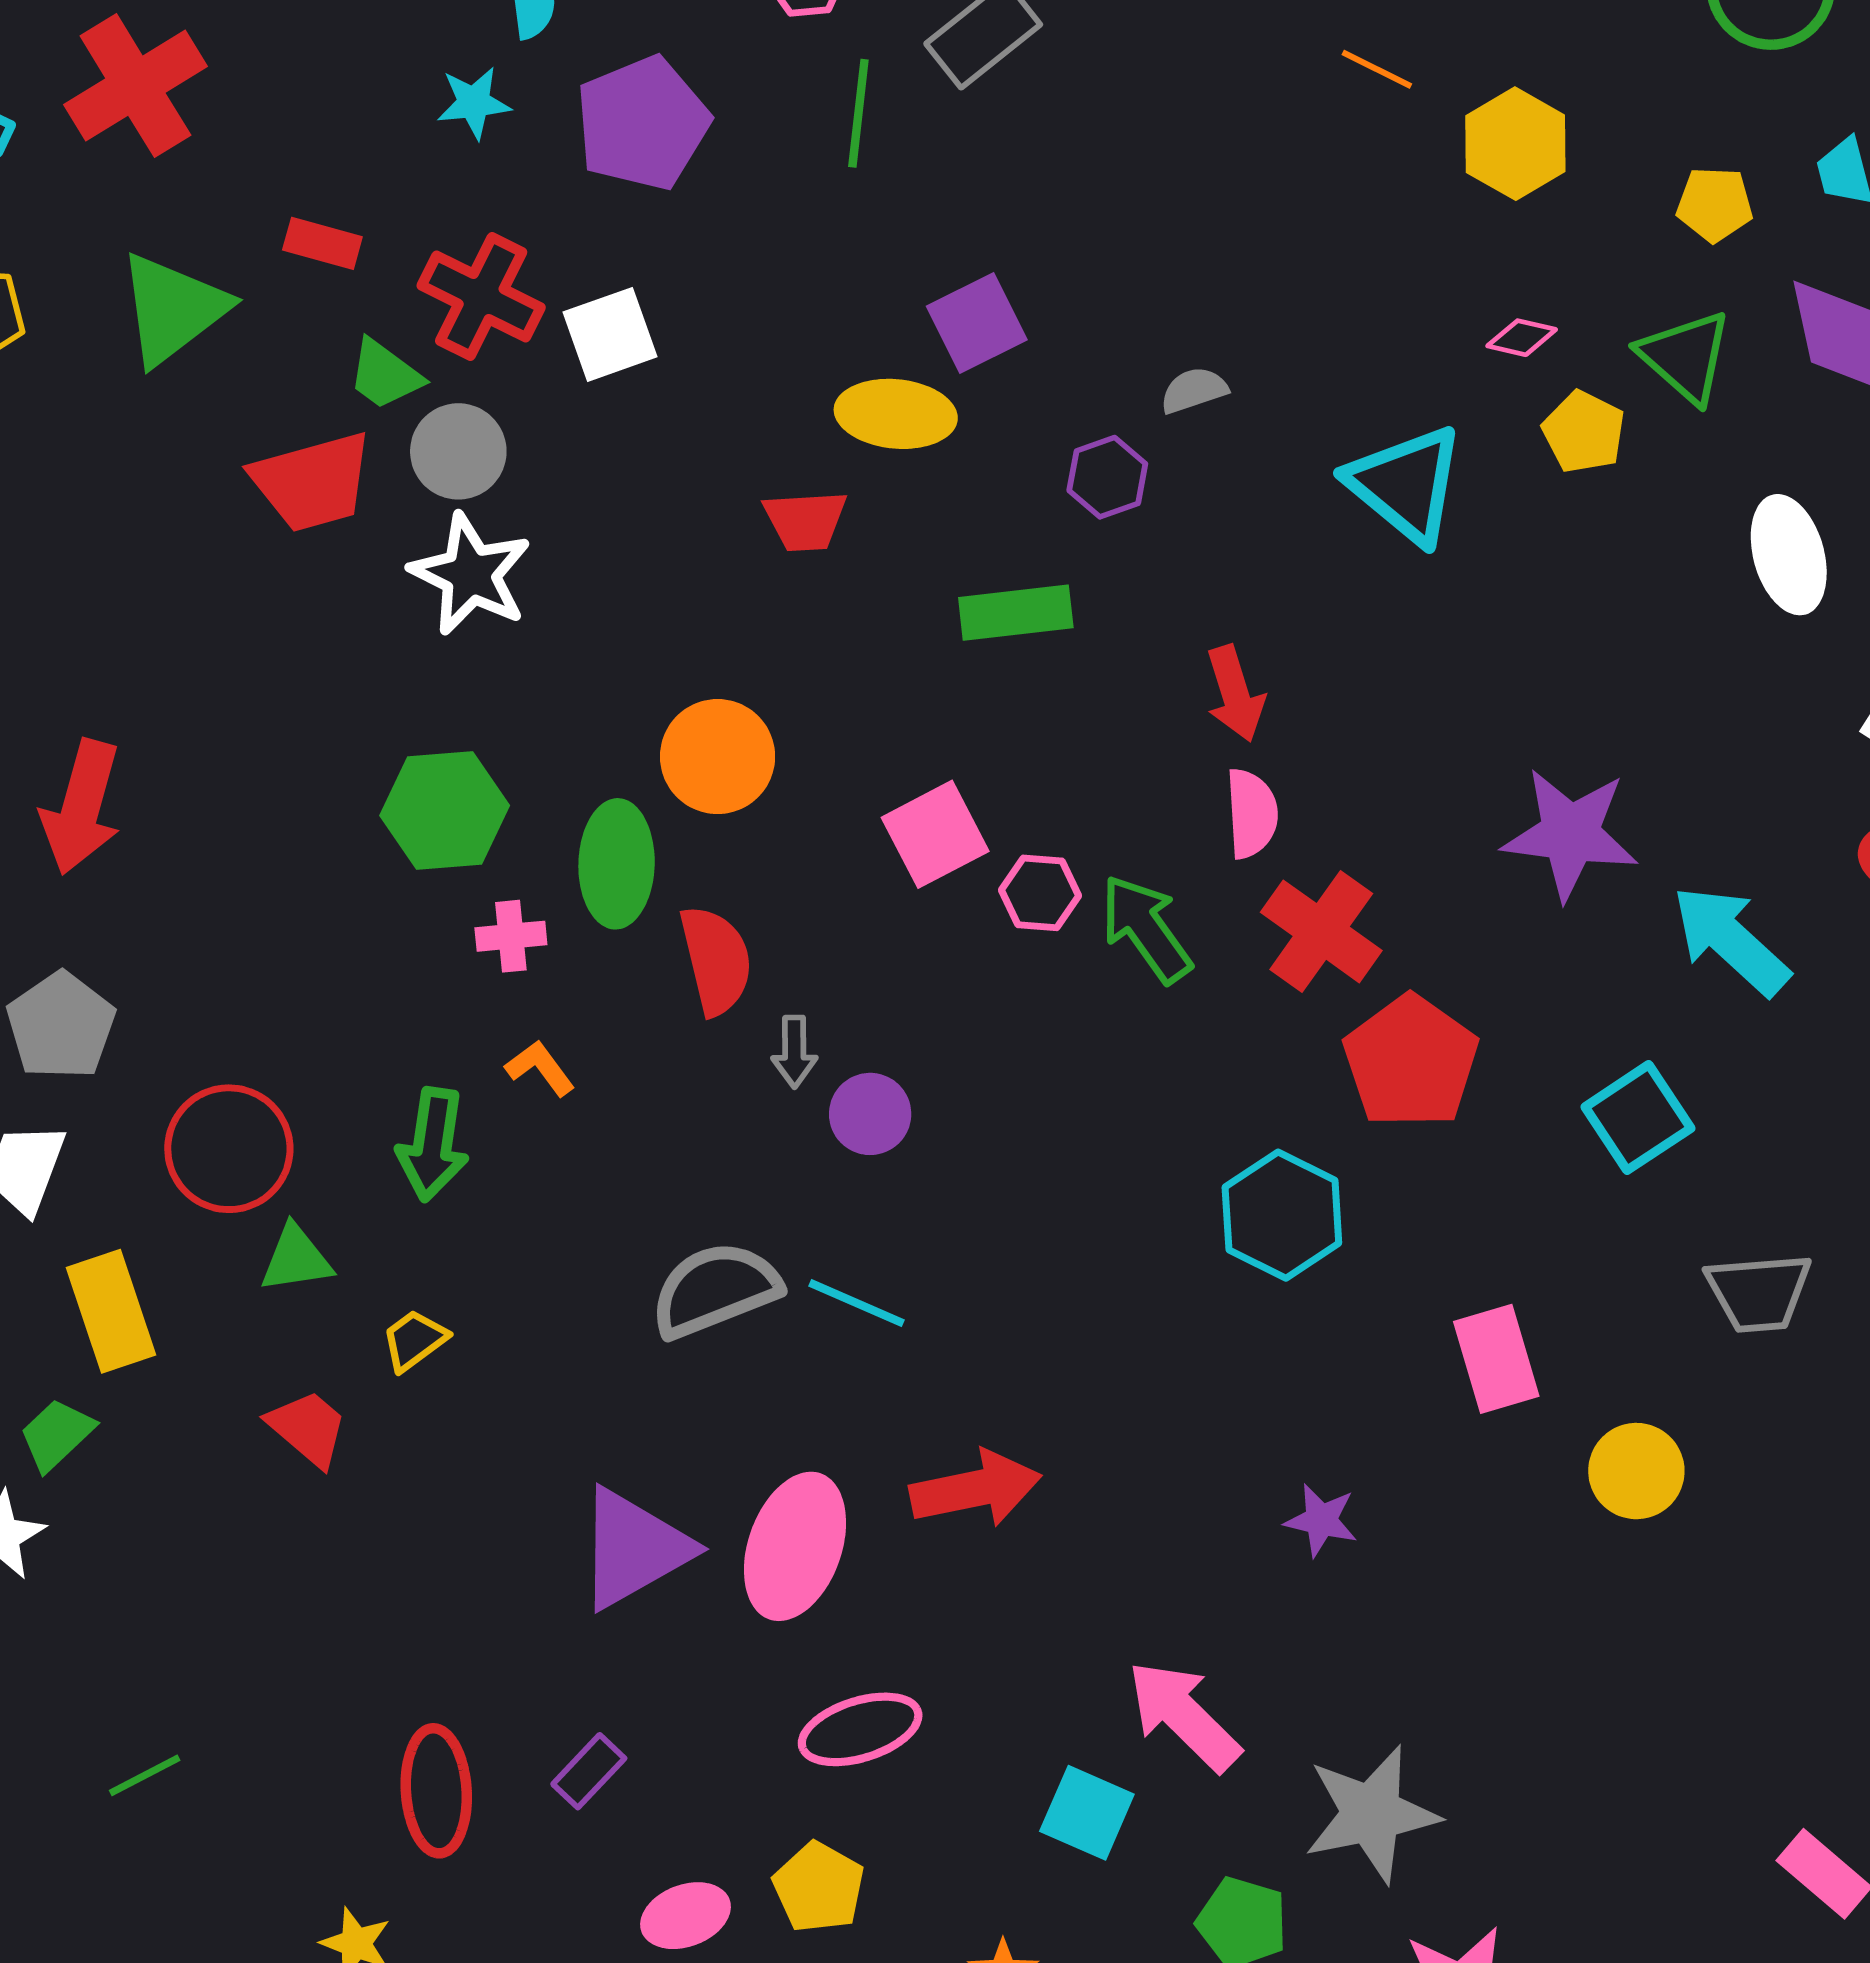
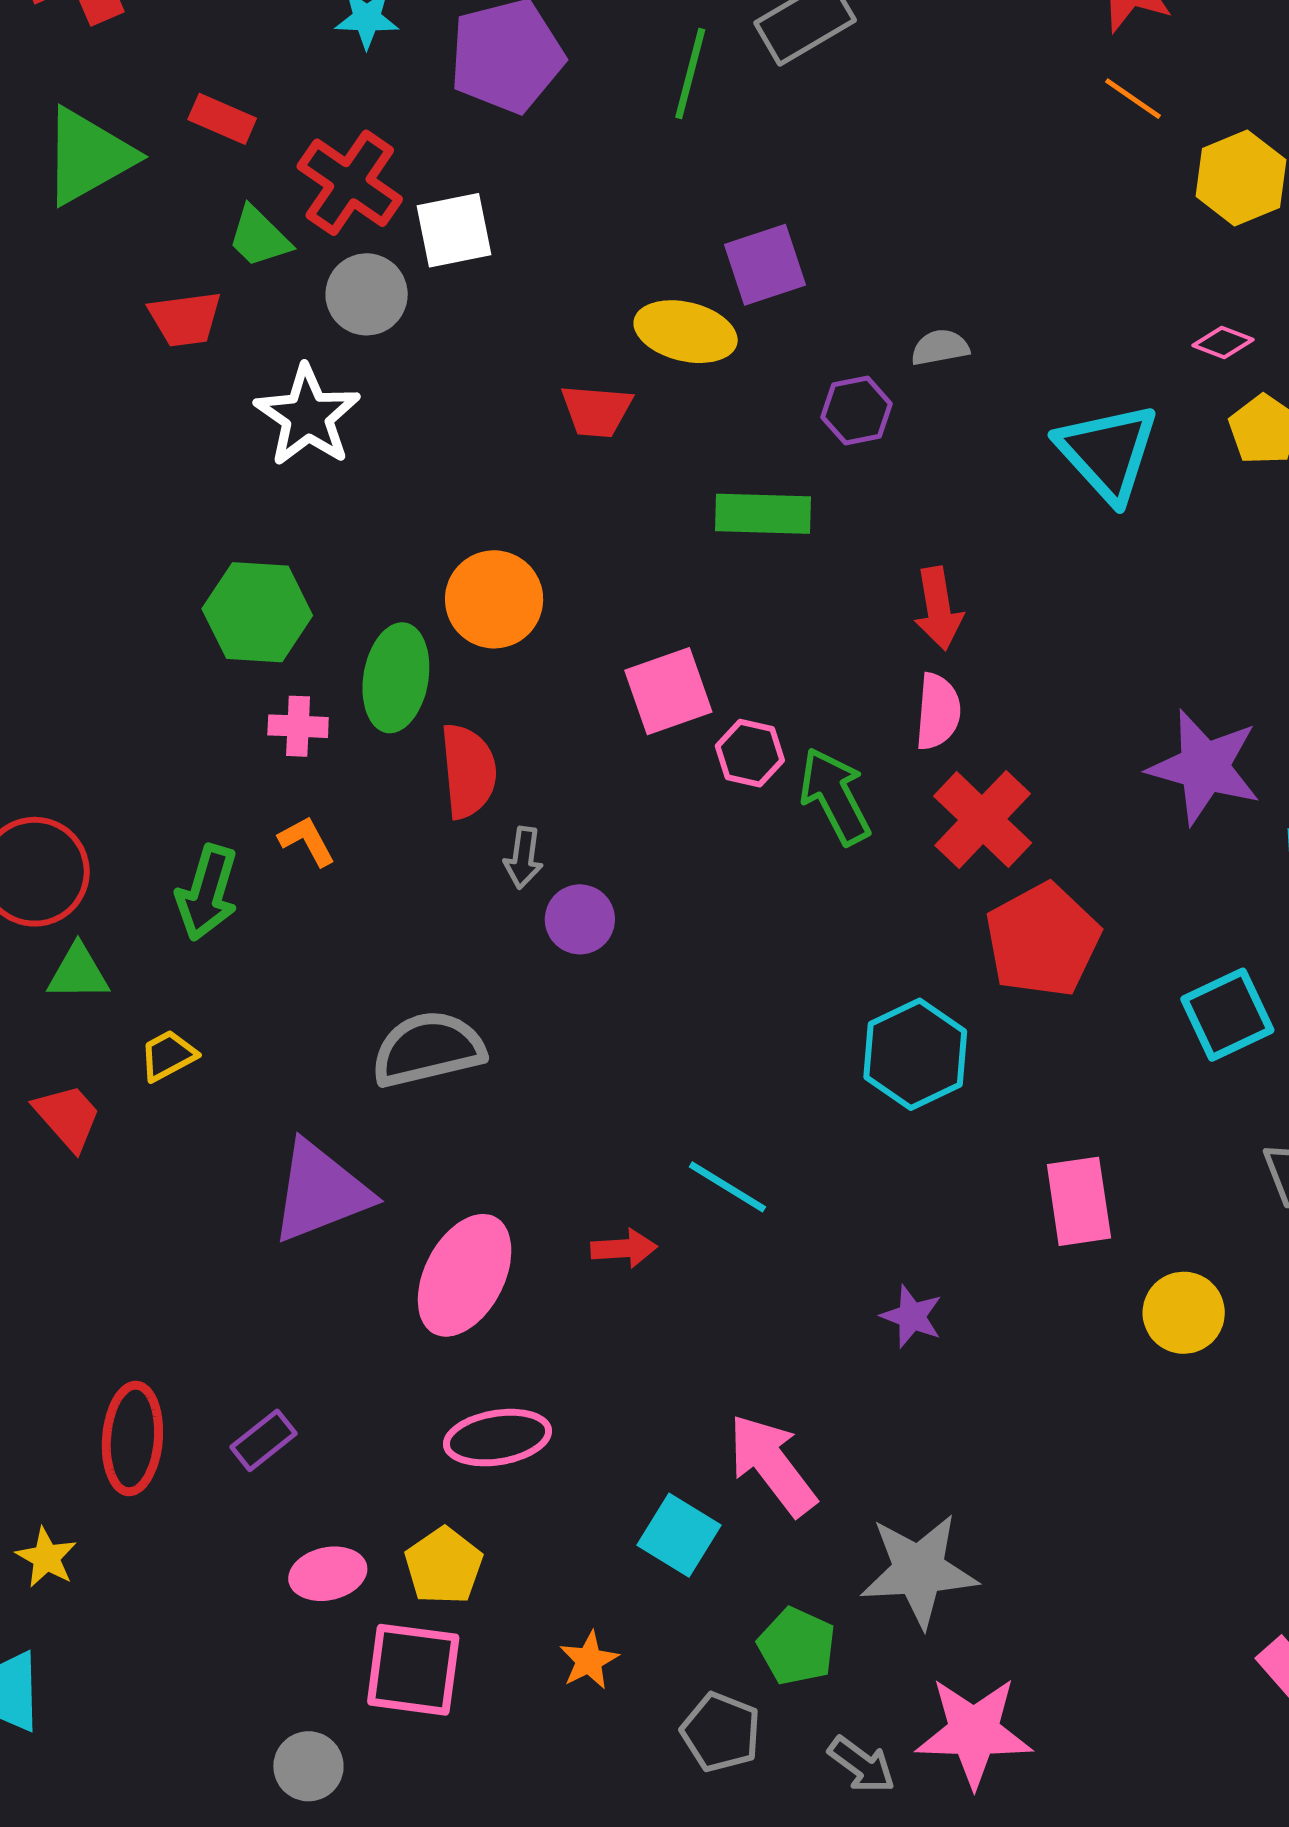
gray circle: (458, 451) -> (367, 294), moved
red trapezoid: (312, 482) -> (185, 319), size x0.7
cyan line: (857, 1303) -> (727, 1187), moved
red arrow: (976, 1489) -> (624, 1248), size x0.6
purple triangle: (634, 1548) -> (320, 1192), moved

